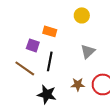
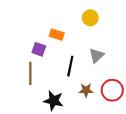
black line: (50, 61) -> (70, 66), moved
brown line: (25, 68) -> (30, 73), turned 55

